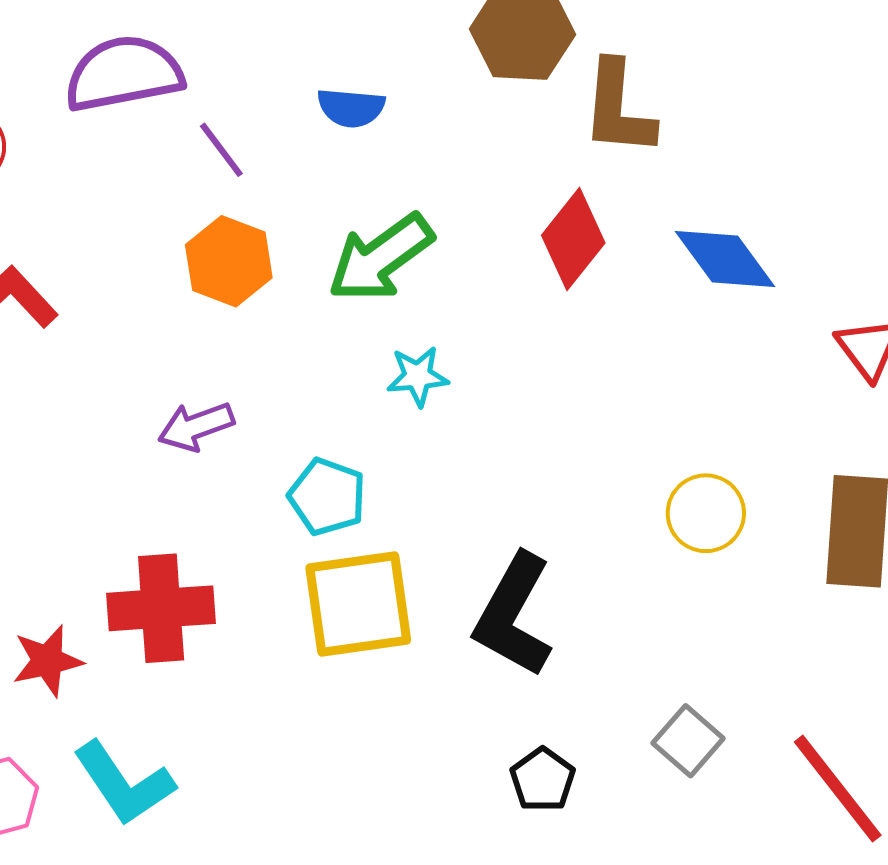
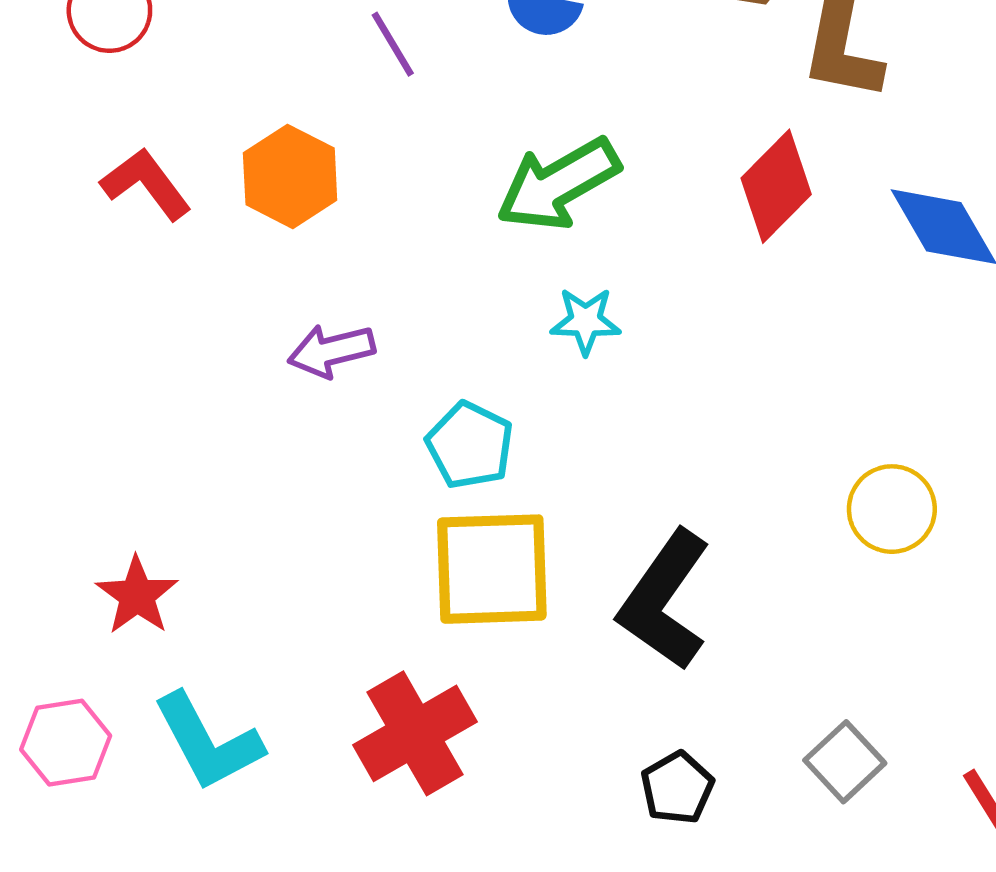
orange hexagon: (229, 261) -> (290, 176), moved
red cross: (161, 608) -> (415, 733), moved, turned -32
red star: (47, 661) -> (137, 595), turned -30

